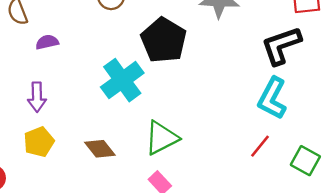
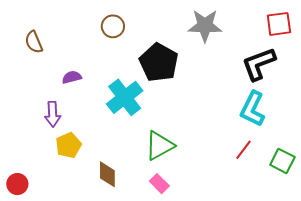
purple semicircle: (47, 42) -> (72, 77), moved
yellow pentagon: (39, 142) -> (68, 145), moved
brown diamond: (100, 149) -> (107, 174), moved, turned 40

